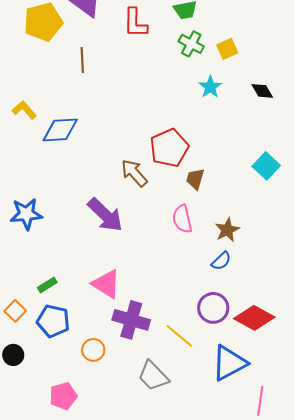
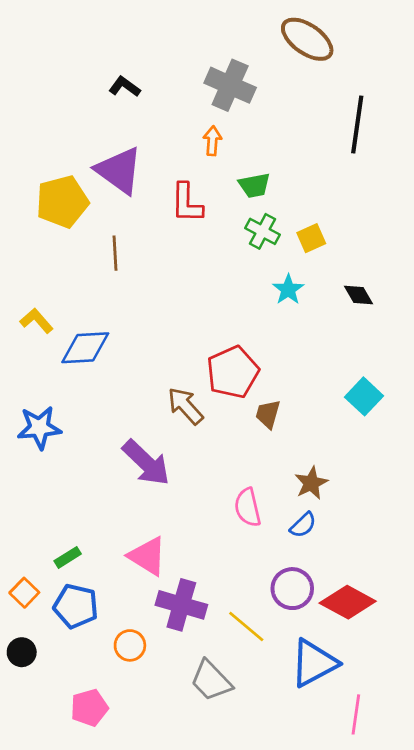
blue star: (26, 214) -> (39, 428), moved
pink semicircle: (182, 219) -> (248, 507), moved

